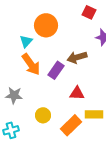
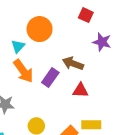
brown arrow: (77, 57) -> (73, 63), turned 36
red triangle: (77, 93) -> (80, 90), moved

